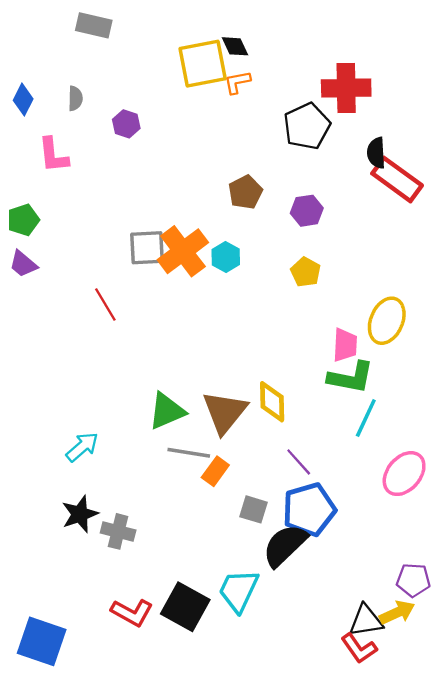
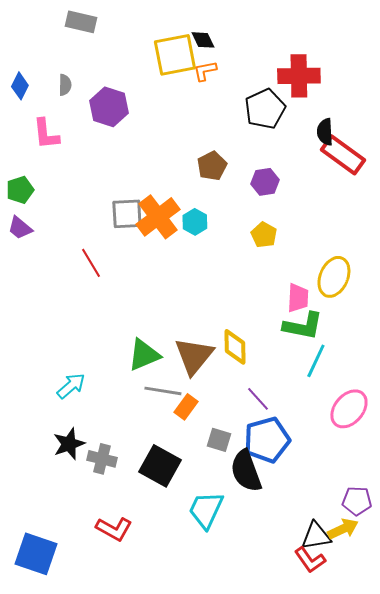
purple hexagon: (126, 124) -> (109, 107), size x1.6
black semicircle: (285, 545) -> (246, 471), turned -66
black square: (185, 607) -> (160, 466), moved

